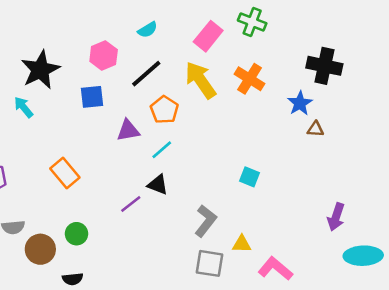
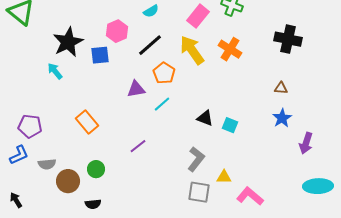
blue square: (92, 97) -> (100, 55), moved
blue star: (300, 103) -> (282, 118), moved
black triangle: (158, 185) -> (205, 118), moved
purple arrow: (336, 217) -> (306, 143), moved

